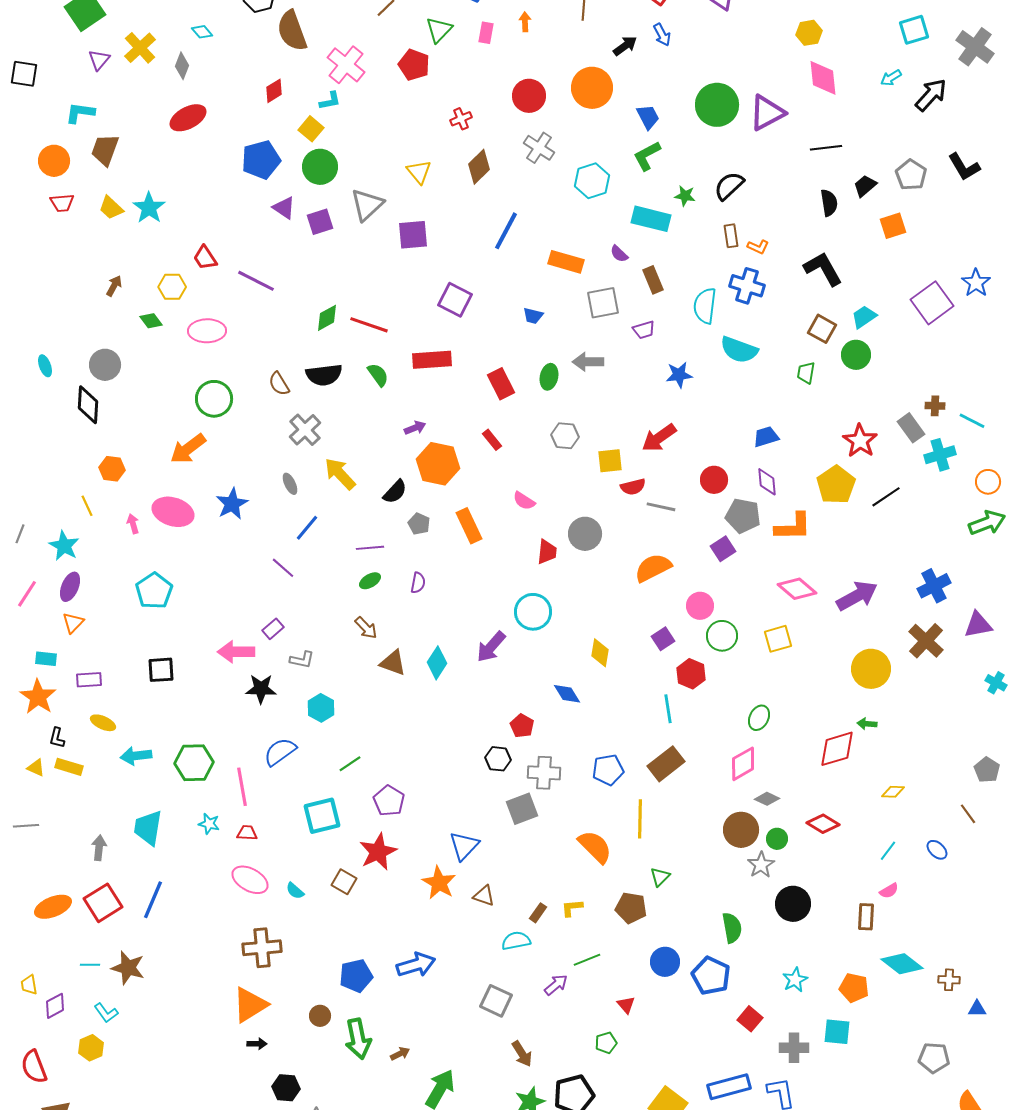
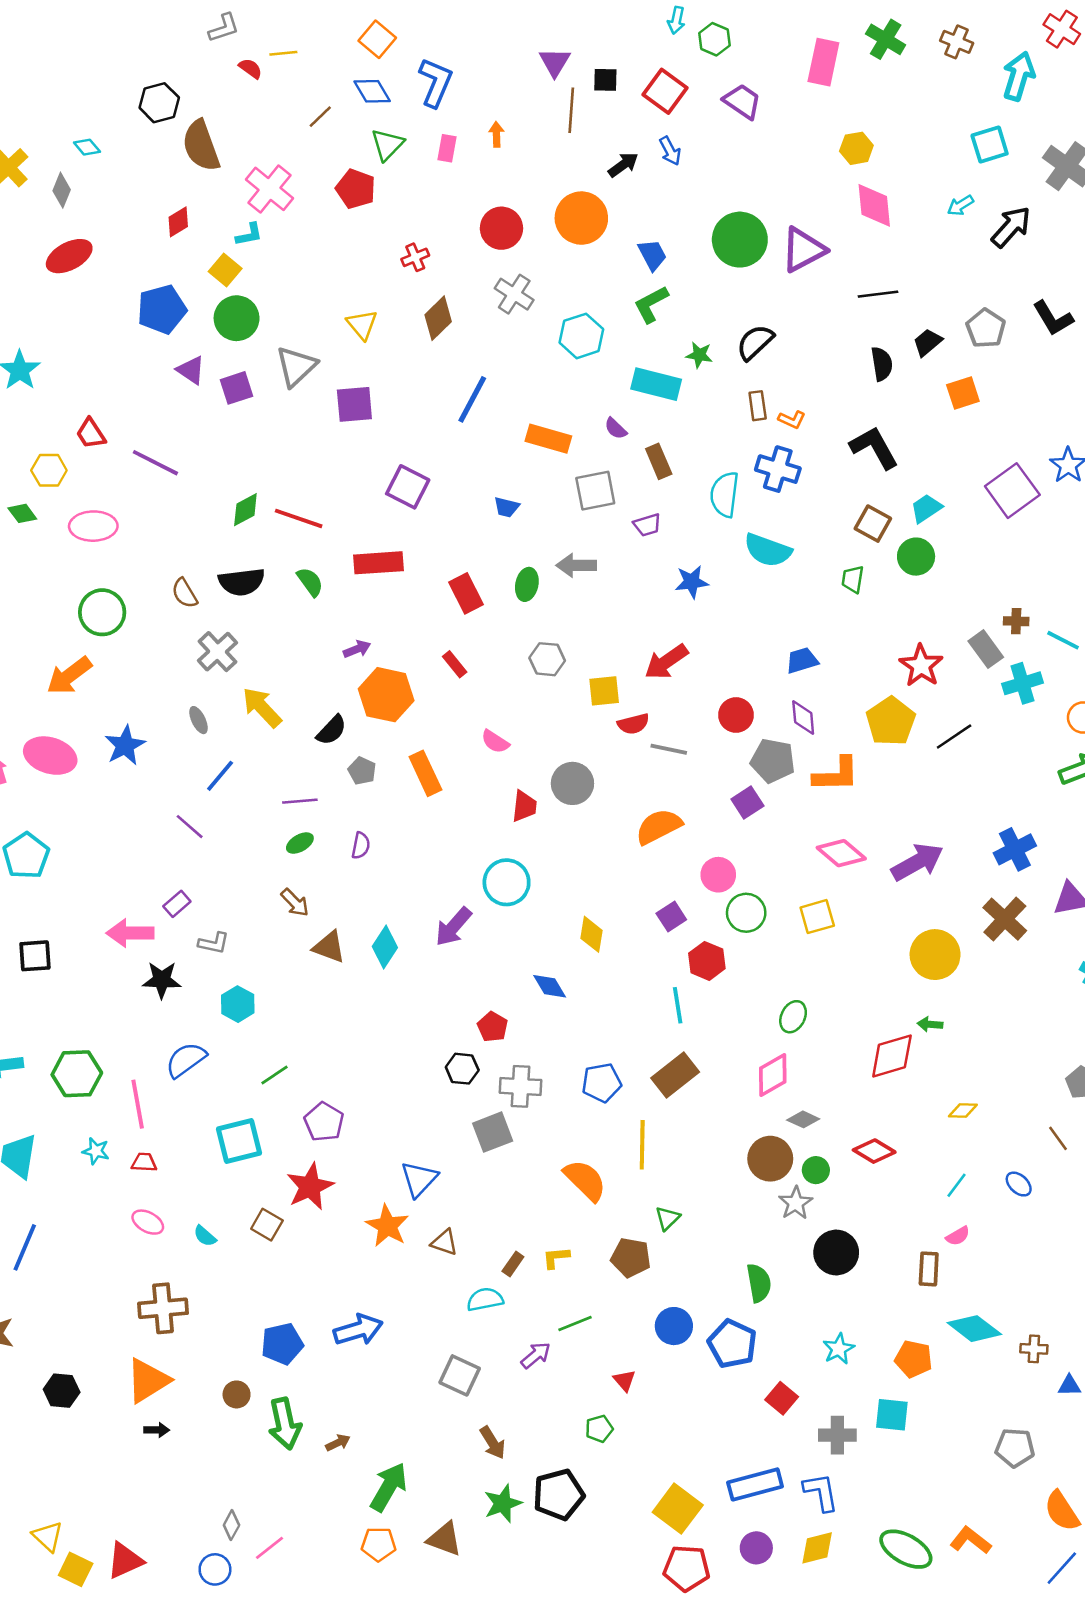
pink ellipse: (250, 880) -> (148, 1222), size x0.7
black hexagon: (286, 1088) -> (62, 1391), moved

